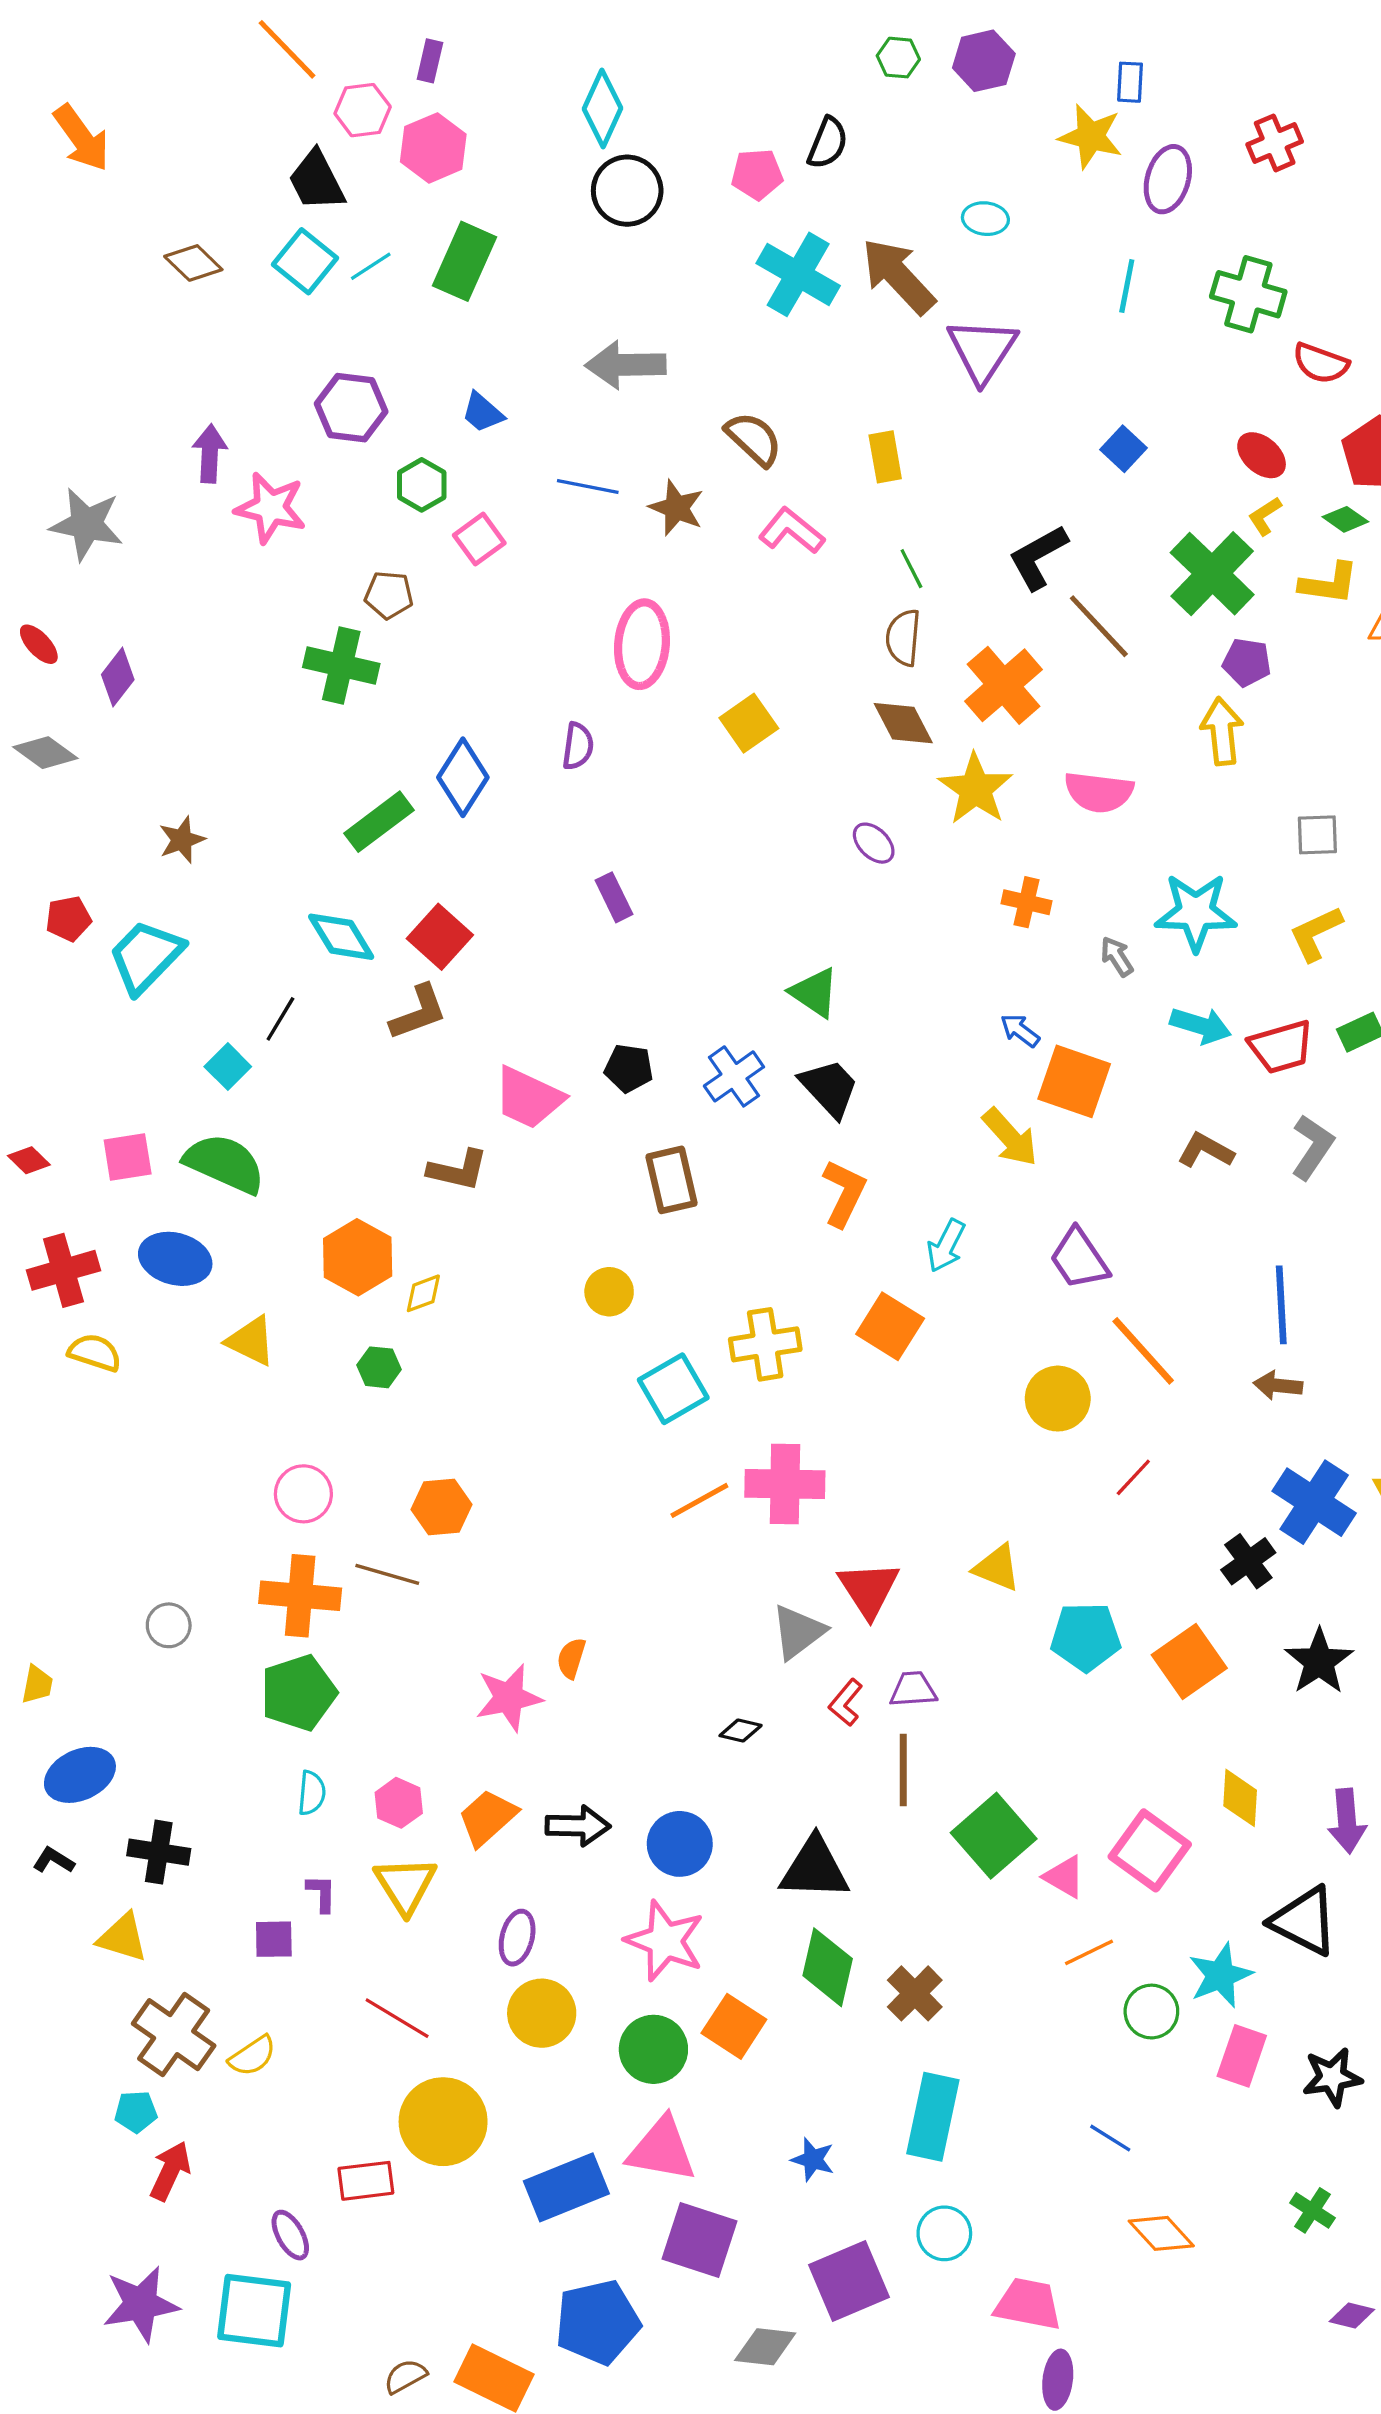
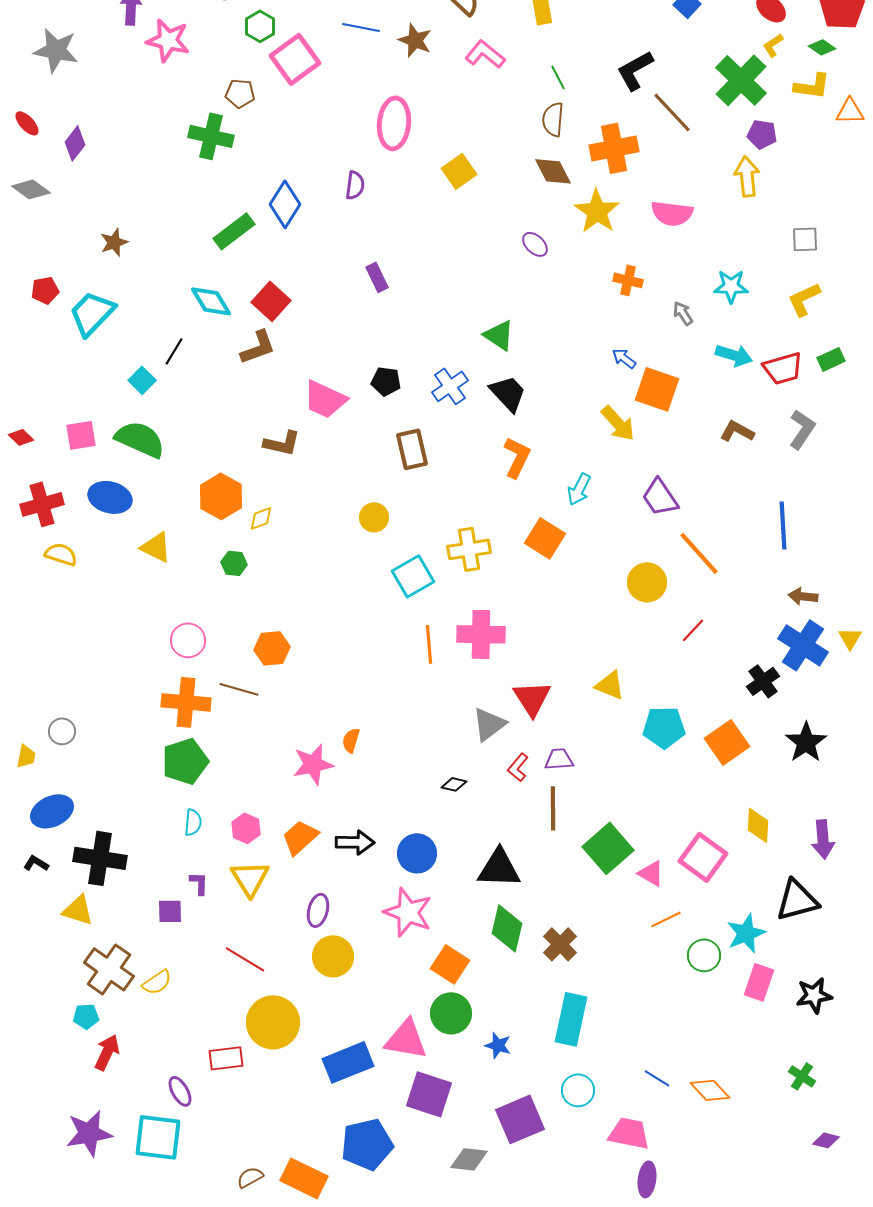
pink square: (479, 539) -> (295, 59), size x1.6
orange cross: (1004, 685) -> (614, 148), turned 30
cyan star: (1196, 912) -> (731, 286), size x0.7
brown arrow: (1278, 1385) -> (803, 596), moved
orange line: (699, 1500) -> (429, 644), turned -66
gray circle: (169, 1625) -> (62, 731), moved
black cross: (159, 1852) -> (100, 858), size x1.4
black triangle: (1304, 1921) -> (797, 900), turned -42
green circle: (653, 2049) -> (451, 1013), moved
blue line: (1110, 2138) -> (657, 1078), moved

